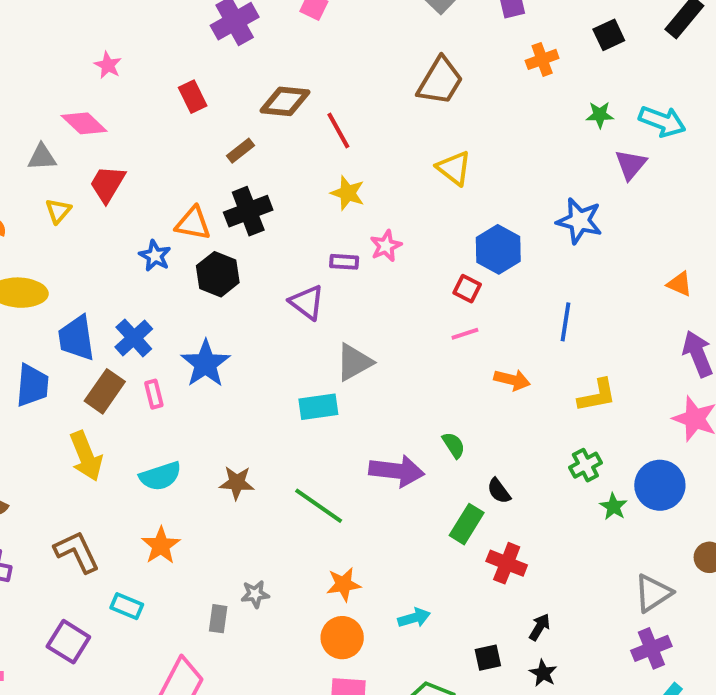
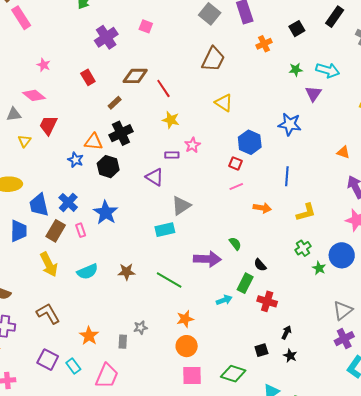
orange star: (161, 546) -> (89, 336), moved
cyan rectangle: (127, 606) -> (73, 366), moved, turned 35
cyan arrow: (414, 618) -> (224, 300), moved

